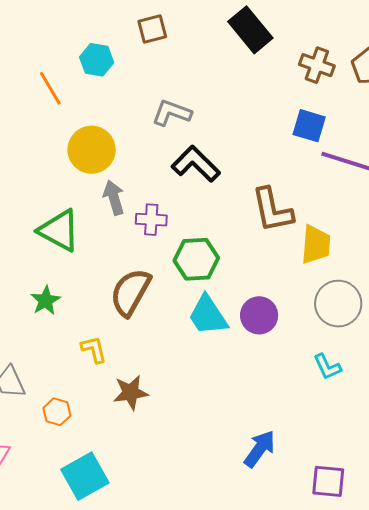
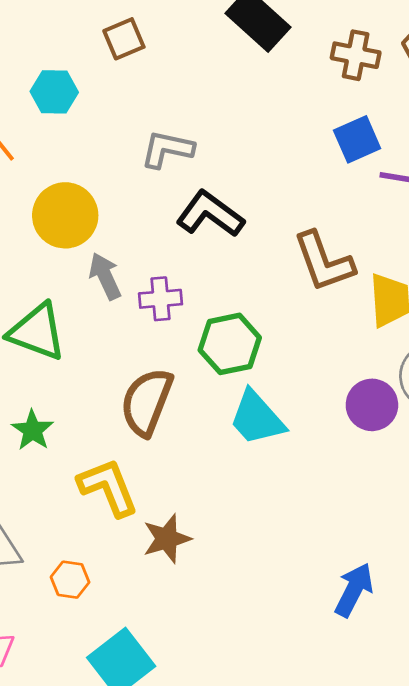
blue square: (309, 126) -> (357, 139), turned -32
purple circle: (259, 315) -> (372, 405), moved
yellow L-shape: (94, 349) -> (108, 487), size x1.6

